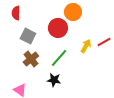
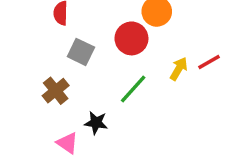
brown cross: (31, 59) -> (56, 91), moved
black star: (54, 80) -> (96, 123), moved

